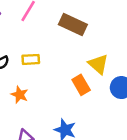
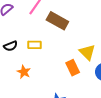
brown rectangle: (73, 24) -> (57, 21), moved

